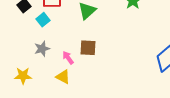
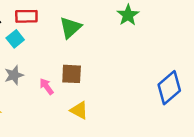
yellow triangle: (63, 77) -> (79, 110), moved

